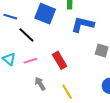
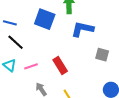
black line: (26, 35) -> (16, 42), moved

